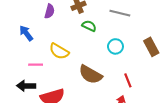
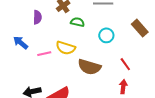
yellow semicircle: (59, 51) -> (66, 48), moved
pink line: (36, 65) -> (44, 54), moved

